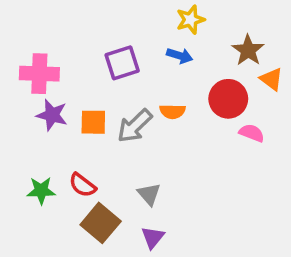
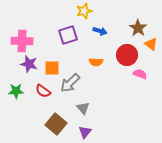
yellow star: (190, 20) -> (84, 11), moved
gray arrow: (135, 126) -> (70, 83), moved
red semicircle: (83, 185) -> (43, 91), moved
green star: (41, 191) -> (16, 91), moved

